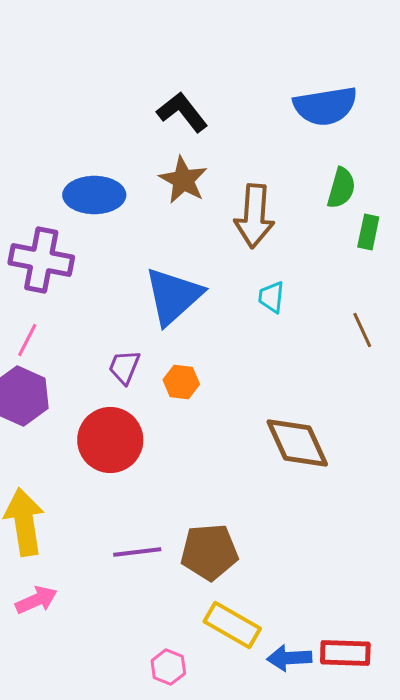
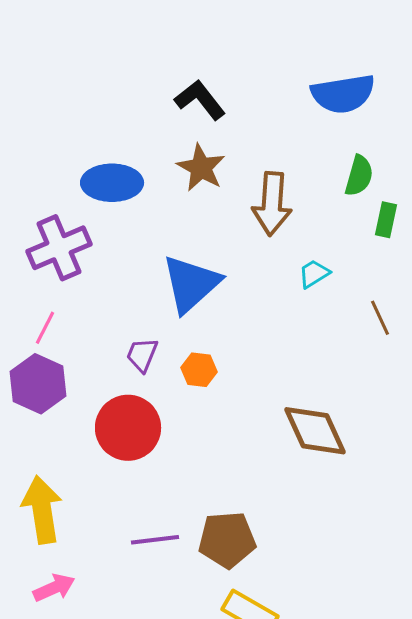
purple cross: (41, 260) -> (59, 248), turned -34
cyan trapezoid: (271, 297) -> (314, 274), moved, turned 52

